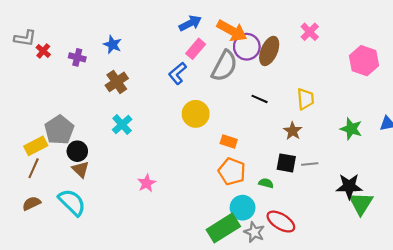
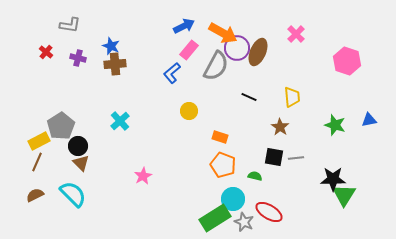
gray L-shape: (25, 38) -> (70, 25), moved
brown cross: (117, 82) -> (115, 64), moved, turned 30
yellow circle: (196, 114) -> (189, 111), size x0.7

